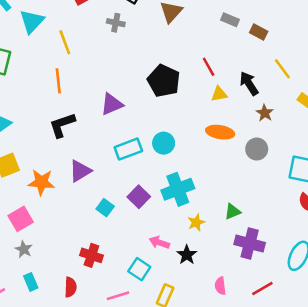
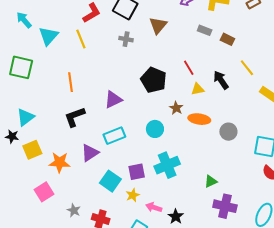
gray cross: (116, 23) -> (126, 39), moved
yellow line: (65, 42) -> (81, 39), moved
brown star: (265, 113) -> (176, 108), moved
cyan rectangle: (128, 149) -> (114, 136), moved
purple square: (139, 197) -> (137, 172), turned 36
cyan square: (105, 208) -> (110, 181), size x1.5
yellow star: (196, 223) -> (133, 195), moved
gray star: (24, 249) -> (74, 210), moved

